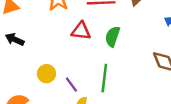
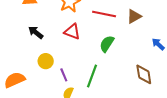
red triangle: (81, 31) -> (72, 32), moved
black arrow: (15, 39) -> (36, 32), moved

